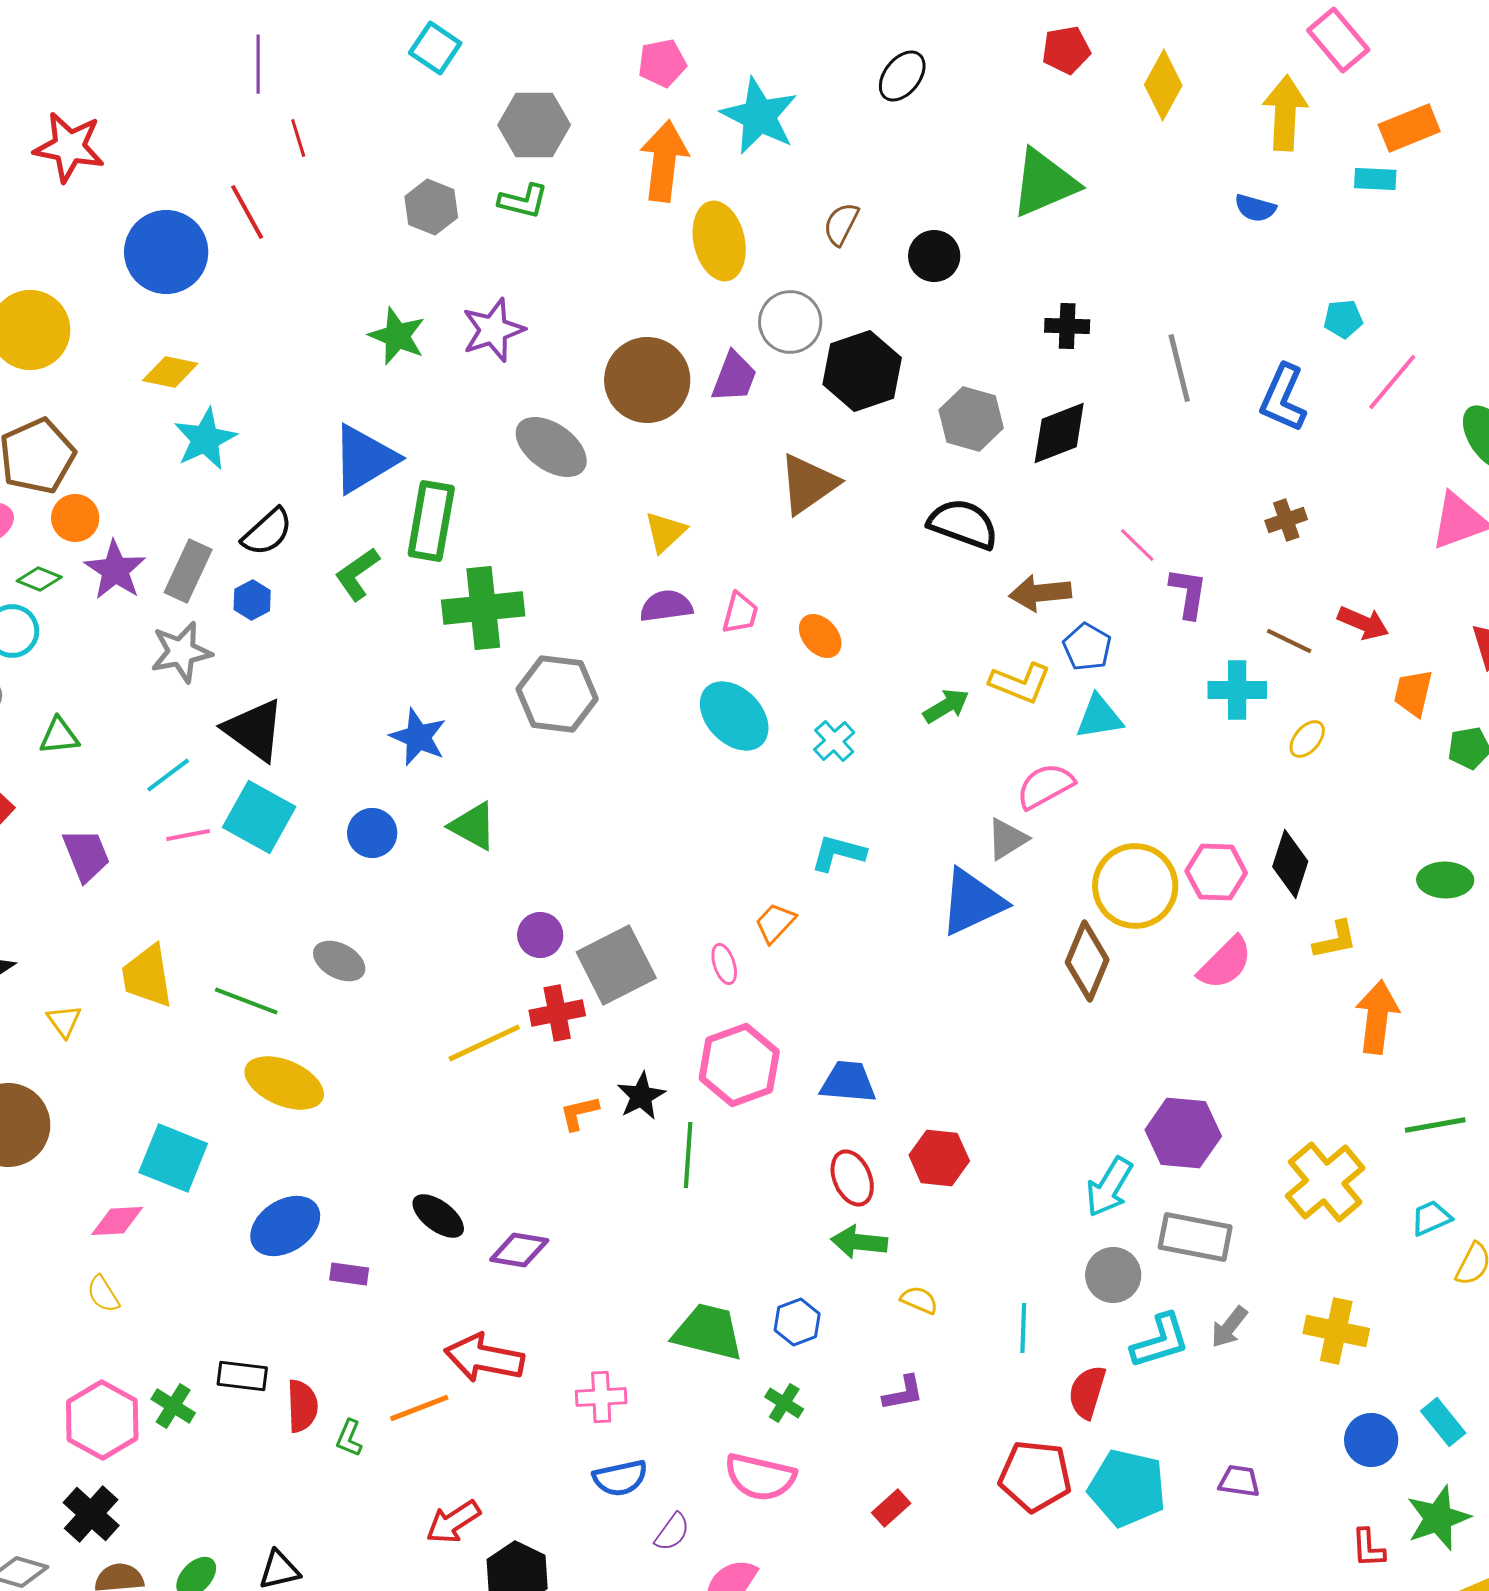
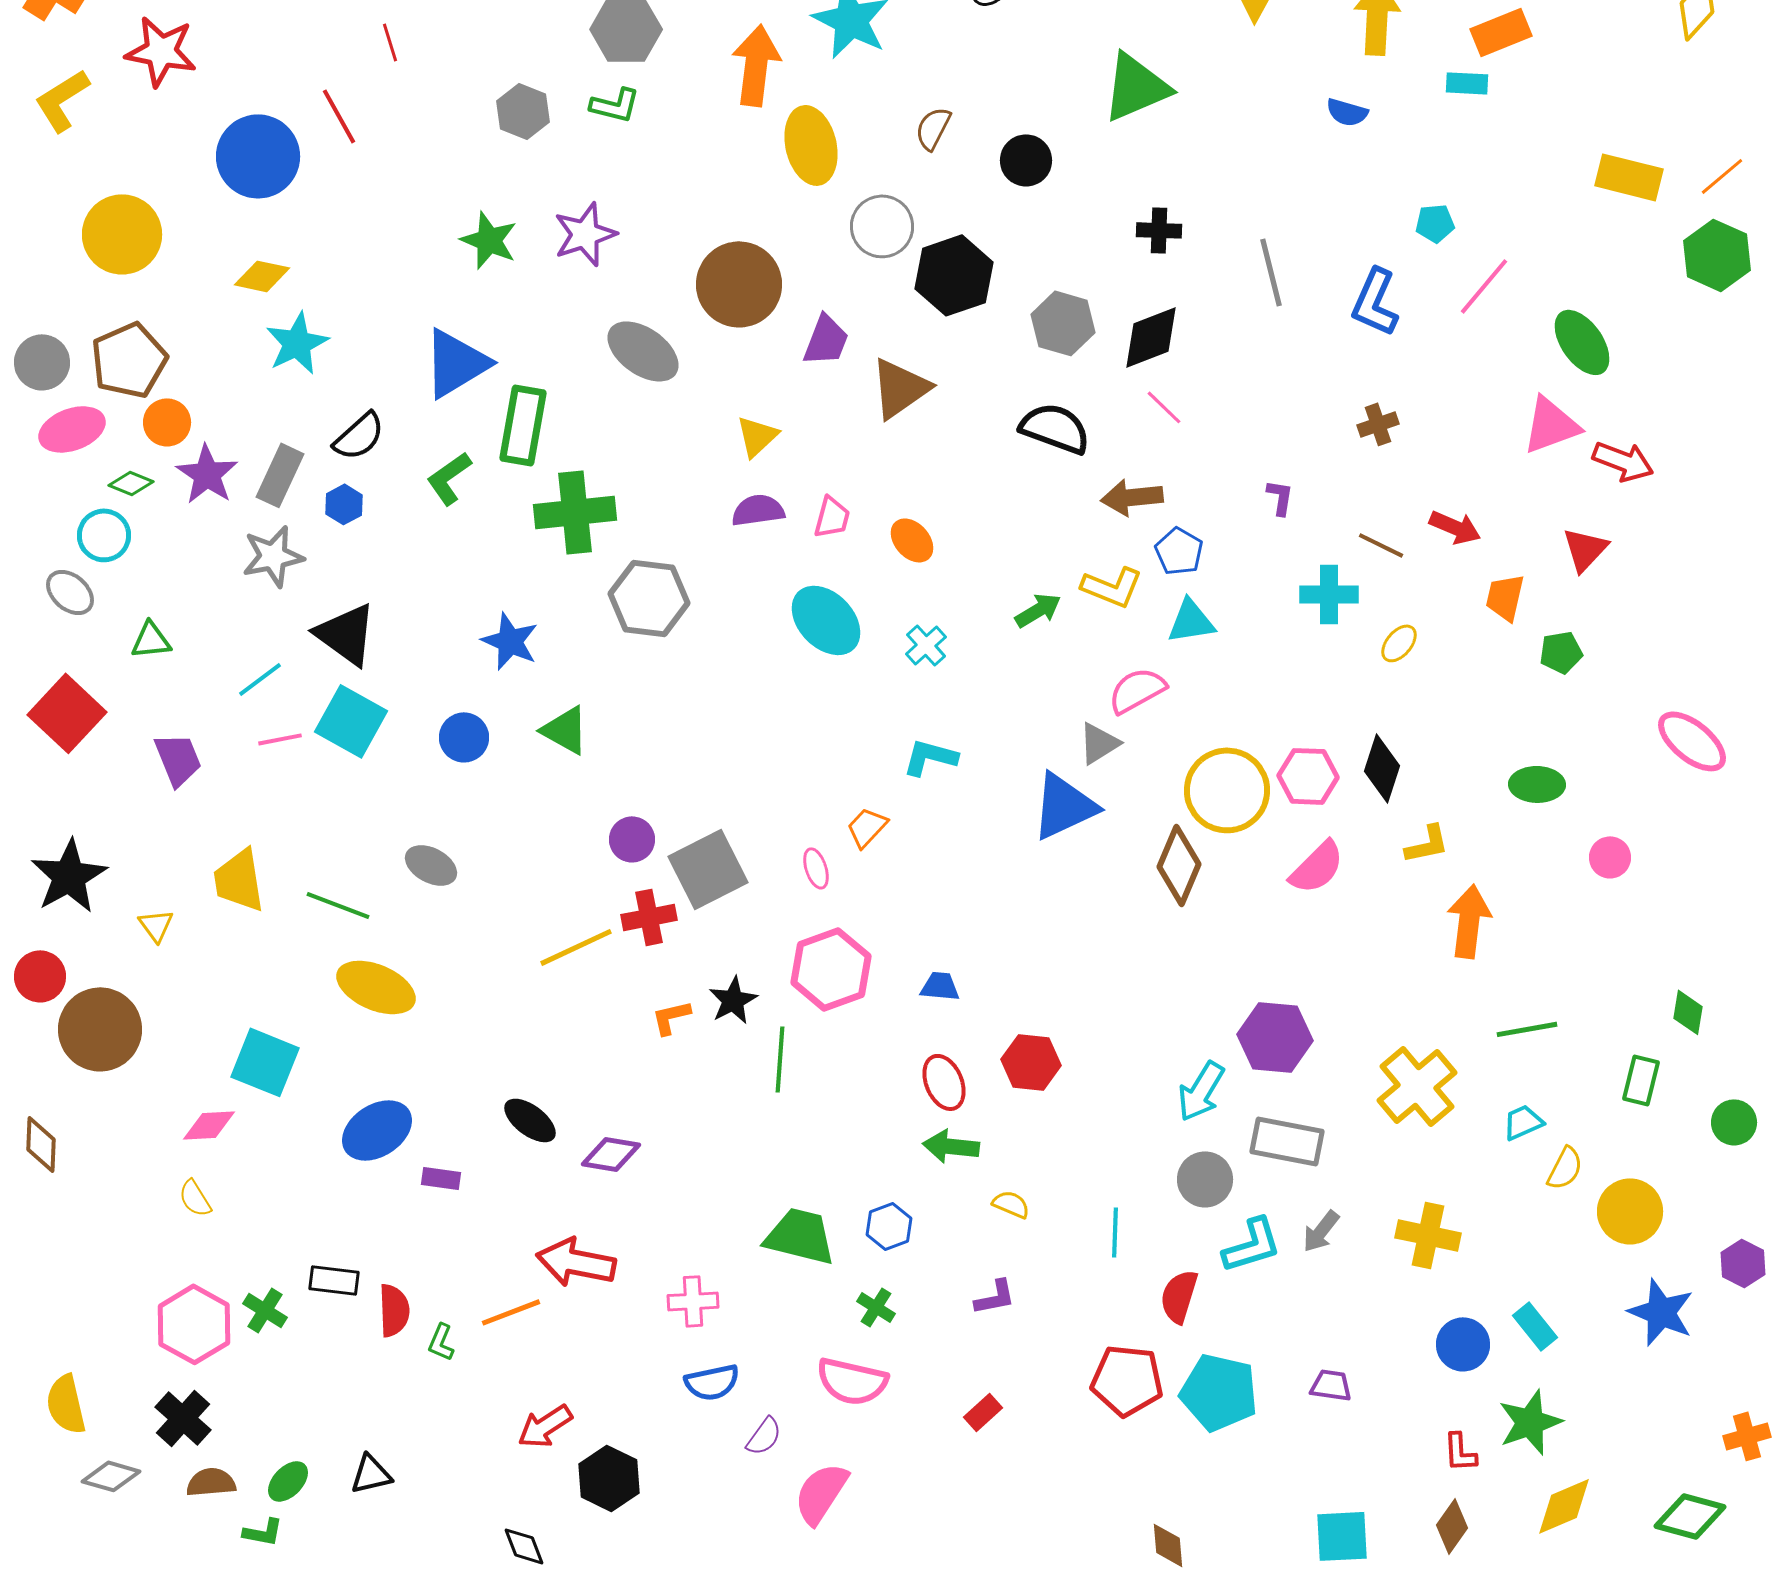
purple trapezoid: (734, 377) -> (826, 340), moved
pink line: (1137, 545) -> (1164, 407), moved
purple L-shape: (1188, 593) -> (1280, 497), size x0.7
blue trapezoid: (848, 1082) -> (940, 986), size x0.7

